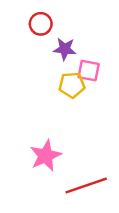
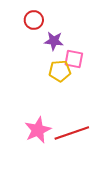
red line: (86, 186) -> (72, 133), moved

